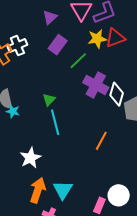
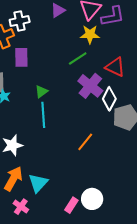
red triangle: (115, 38) -> (115, 67), moved, turned 35
yellow star: (97, 39) -> (90, 34), moved
purple rectangle: (58, 45) -> (21, 57), moved, turned -48
white cross: (17, 46) -> (20, 21), moved

